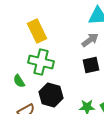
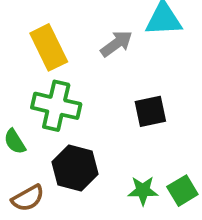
gray arrow: (90, 40) -> (116, 44), moved

